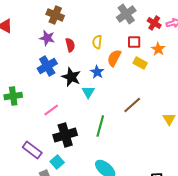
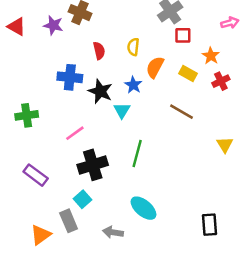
red cross: (154, 23) -> (221, 81), moved, turned 32
purple star: (47, 38) -> (53, 25), moved
red square: (134, 42) -> (183, 35), moved
blue cross: (47, 66) -> (70, 77), turned 36
brown line: (132, 105) -> (182, 112), moved, turned 72
purple rectangle: (32, 150) -> (36, 175), moved

